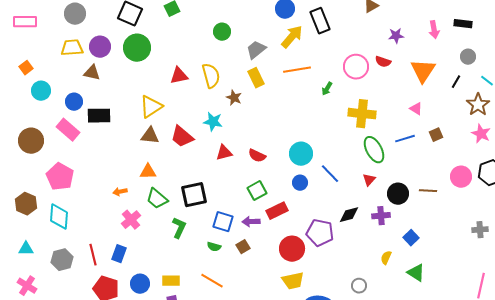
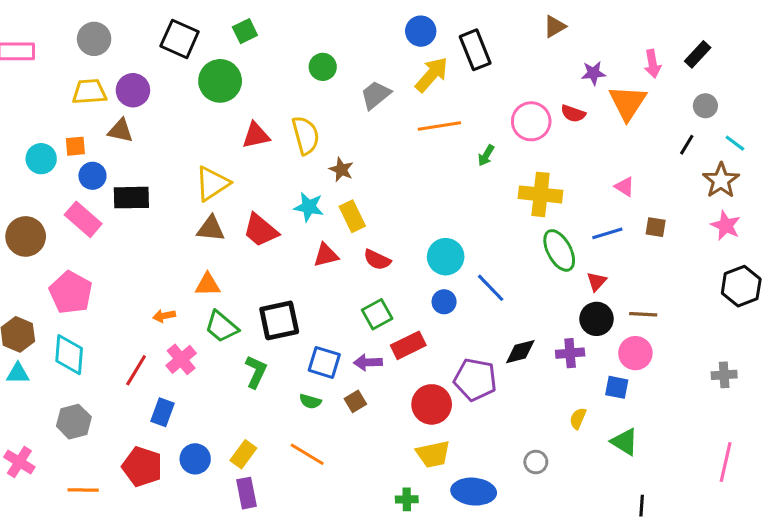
black rectangle: (463, 24) -> (698, 54), turned -54
green circle: (137, 48) -> (220, 81), moved
orange square: (26, 68) -> (75, 146), moved, turned 32
orange triangle: (423, 71) -> (628, 103), moved
yellow rectangle: (256, 78) -> (352, 216), moved
brown square: (436, 135) -> (656, 227), turned 32
pink circle: (461, 177) -> (635, 353), moved
red triangle: (369, 180) -> (597, 282), moved
blue square: (411, 238) -> (617, 387), turned -35
cyan triangle: (26, 249) -> (18, 373), moved
red line: (93, 255) -> (136, 370), moved, turned 45
yellow rectangle: (171, 281) -> (243, 454), turned -54

